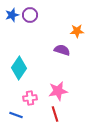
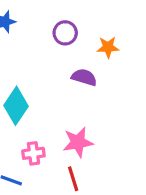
purple circle: (30, 15) -> (65, 33), moved

